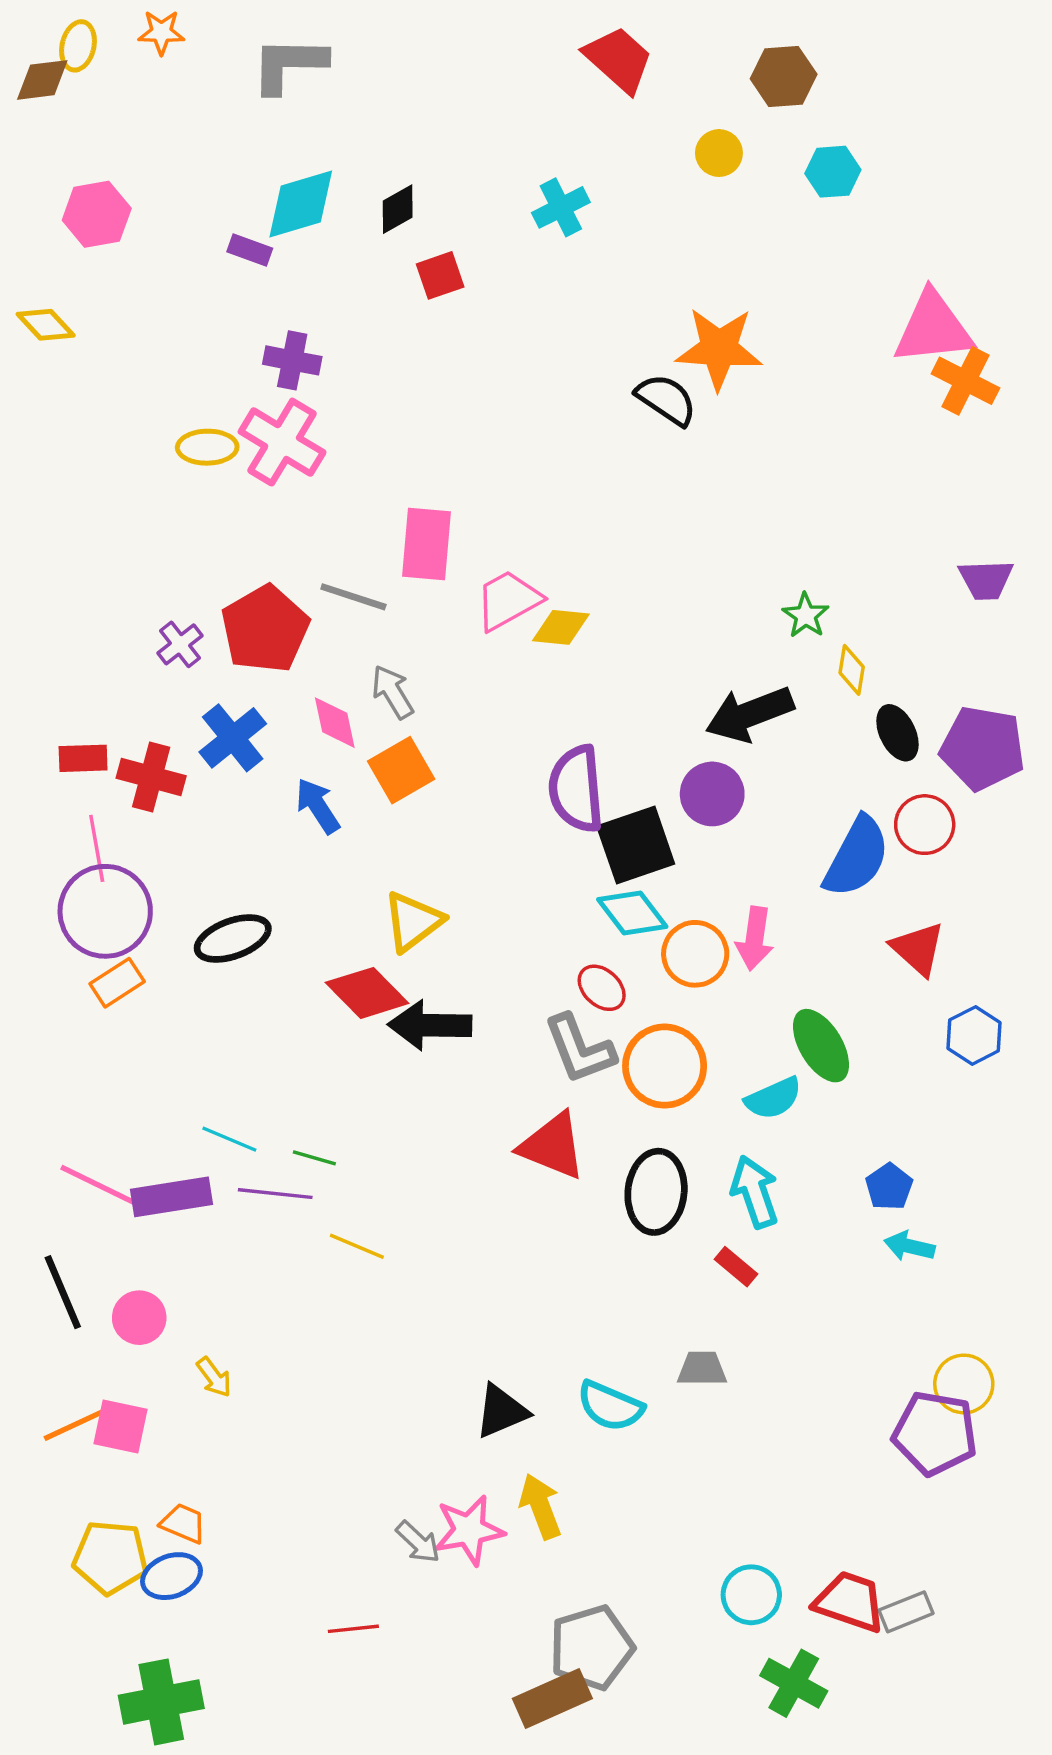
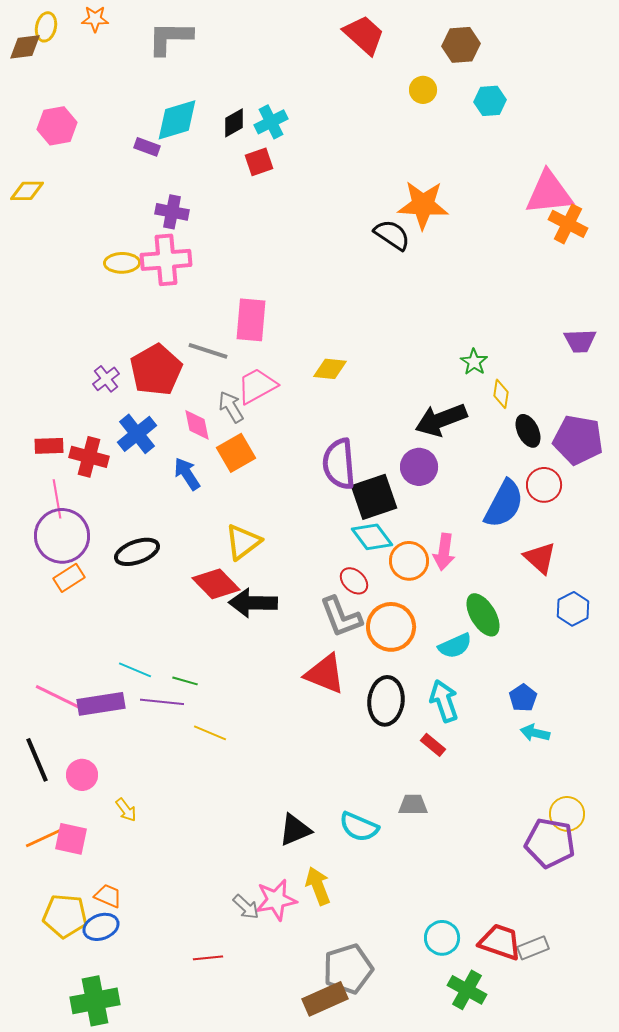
cyan cross: (561, 207) -> (271, 122), moved
yellow diamond: (46, 325) -> (27, 191), turned -48
pink cross: (282, 442) -> (166, 260), turned -36
pink trapezoid: (508, 600) -> (257, 386), moved

